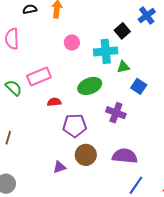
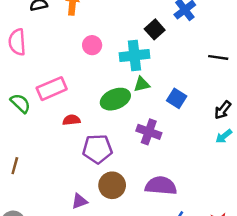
green triangle: (123, 67) -> (142, 84), moved

